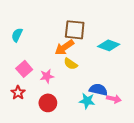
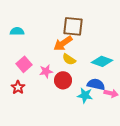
cyan semicircle: (17, 35) -> (17, 31), turned 64
cyan diamond: (109, 45) -> (102, 61), moved
red circle: (48, 103) -> (63, 80), moved

